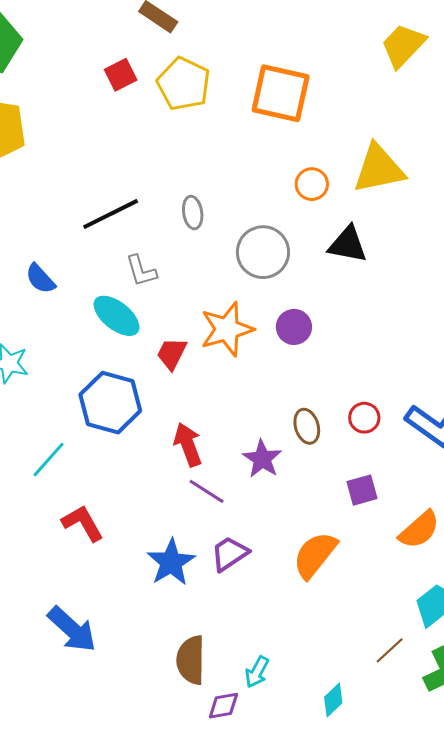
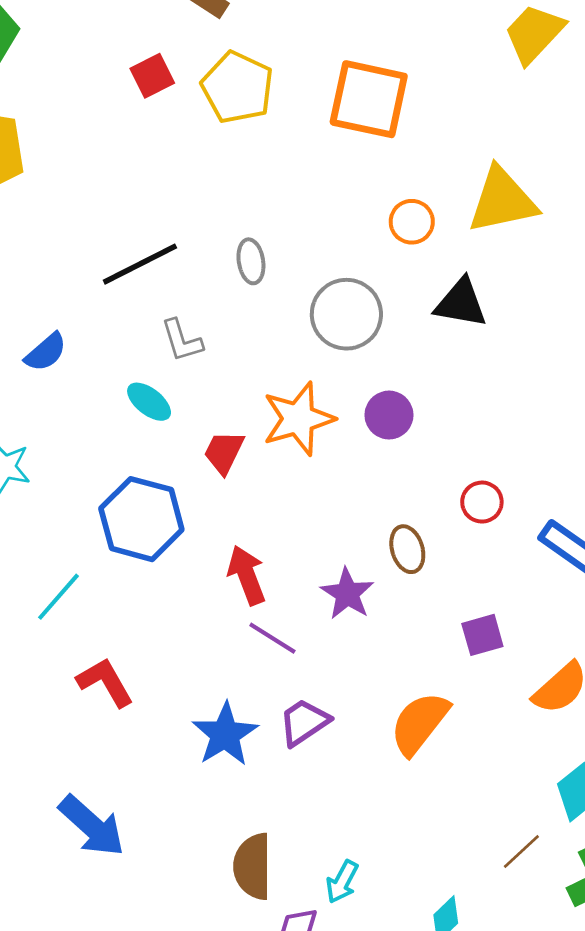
blue semicircle: (40, 279) -> (46, 352), turned -88
cyan ellipse: (117, 316) -> (149, 402), size x0.7
red circle: (364, 418) -> (482, 502), moved

